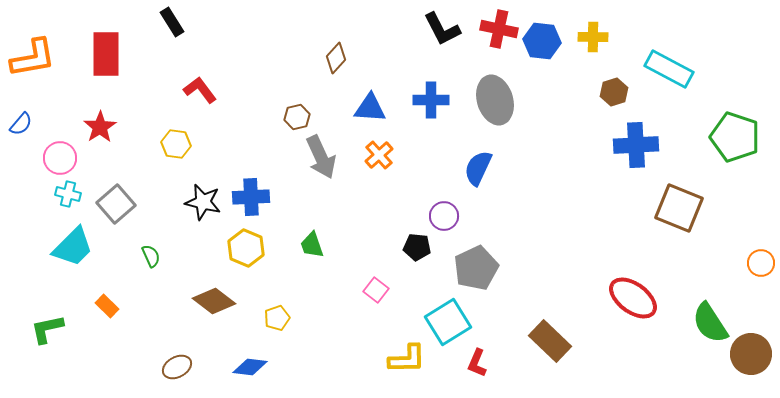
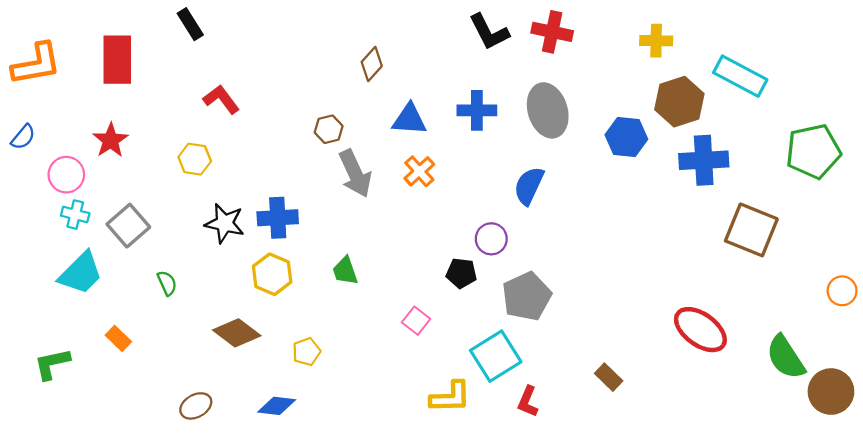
blue hexagon: (542, 41) -> (626, 137), moved
brown hexagon: (614, 92) -> (679, 102), size x1.6
green pentagon: (735, 137) -> (813, 151), turned -30
brown rectangle: (550, 341) -> (609, 377), size x0.6

